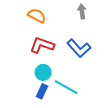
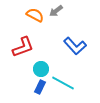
gray arrow: (82, 11) -> (56, 11), moved, turned -120
red L-shape: (42, 45) -> (23, 47), moved, turned 140

